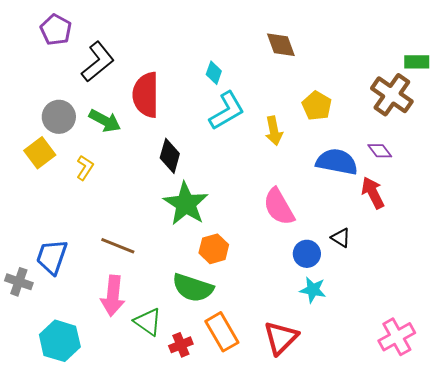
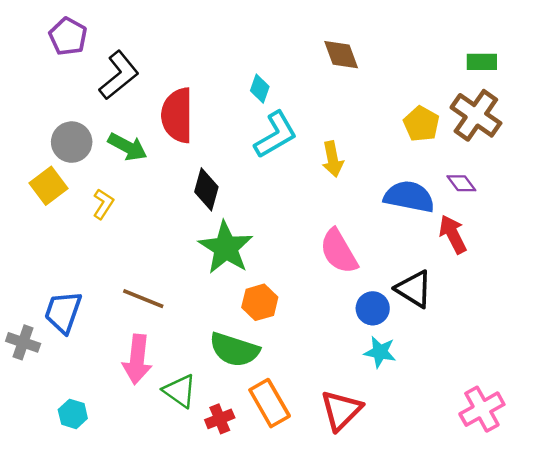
green rectangle: (417, 62) -> (482, 62), moved
yellow pentagon: (317, 106) -> (421, 124), moved
black triangle: (341, 238) -> (414, 289), size x1.6
cyan hexagon: (60, 341) -> (73, 414), size x0.6

